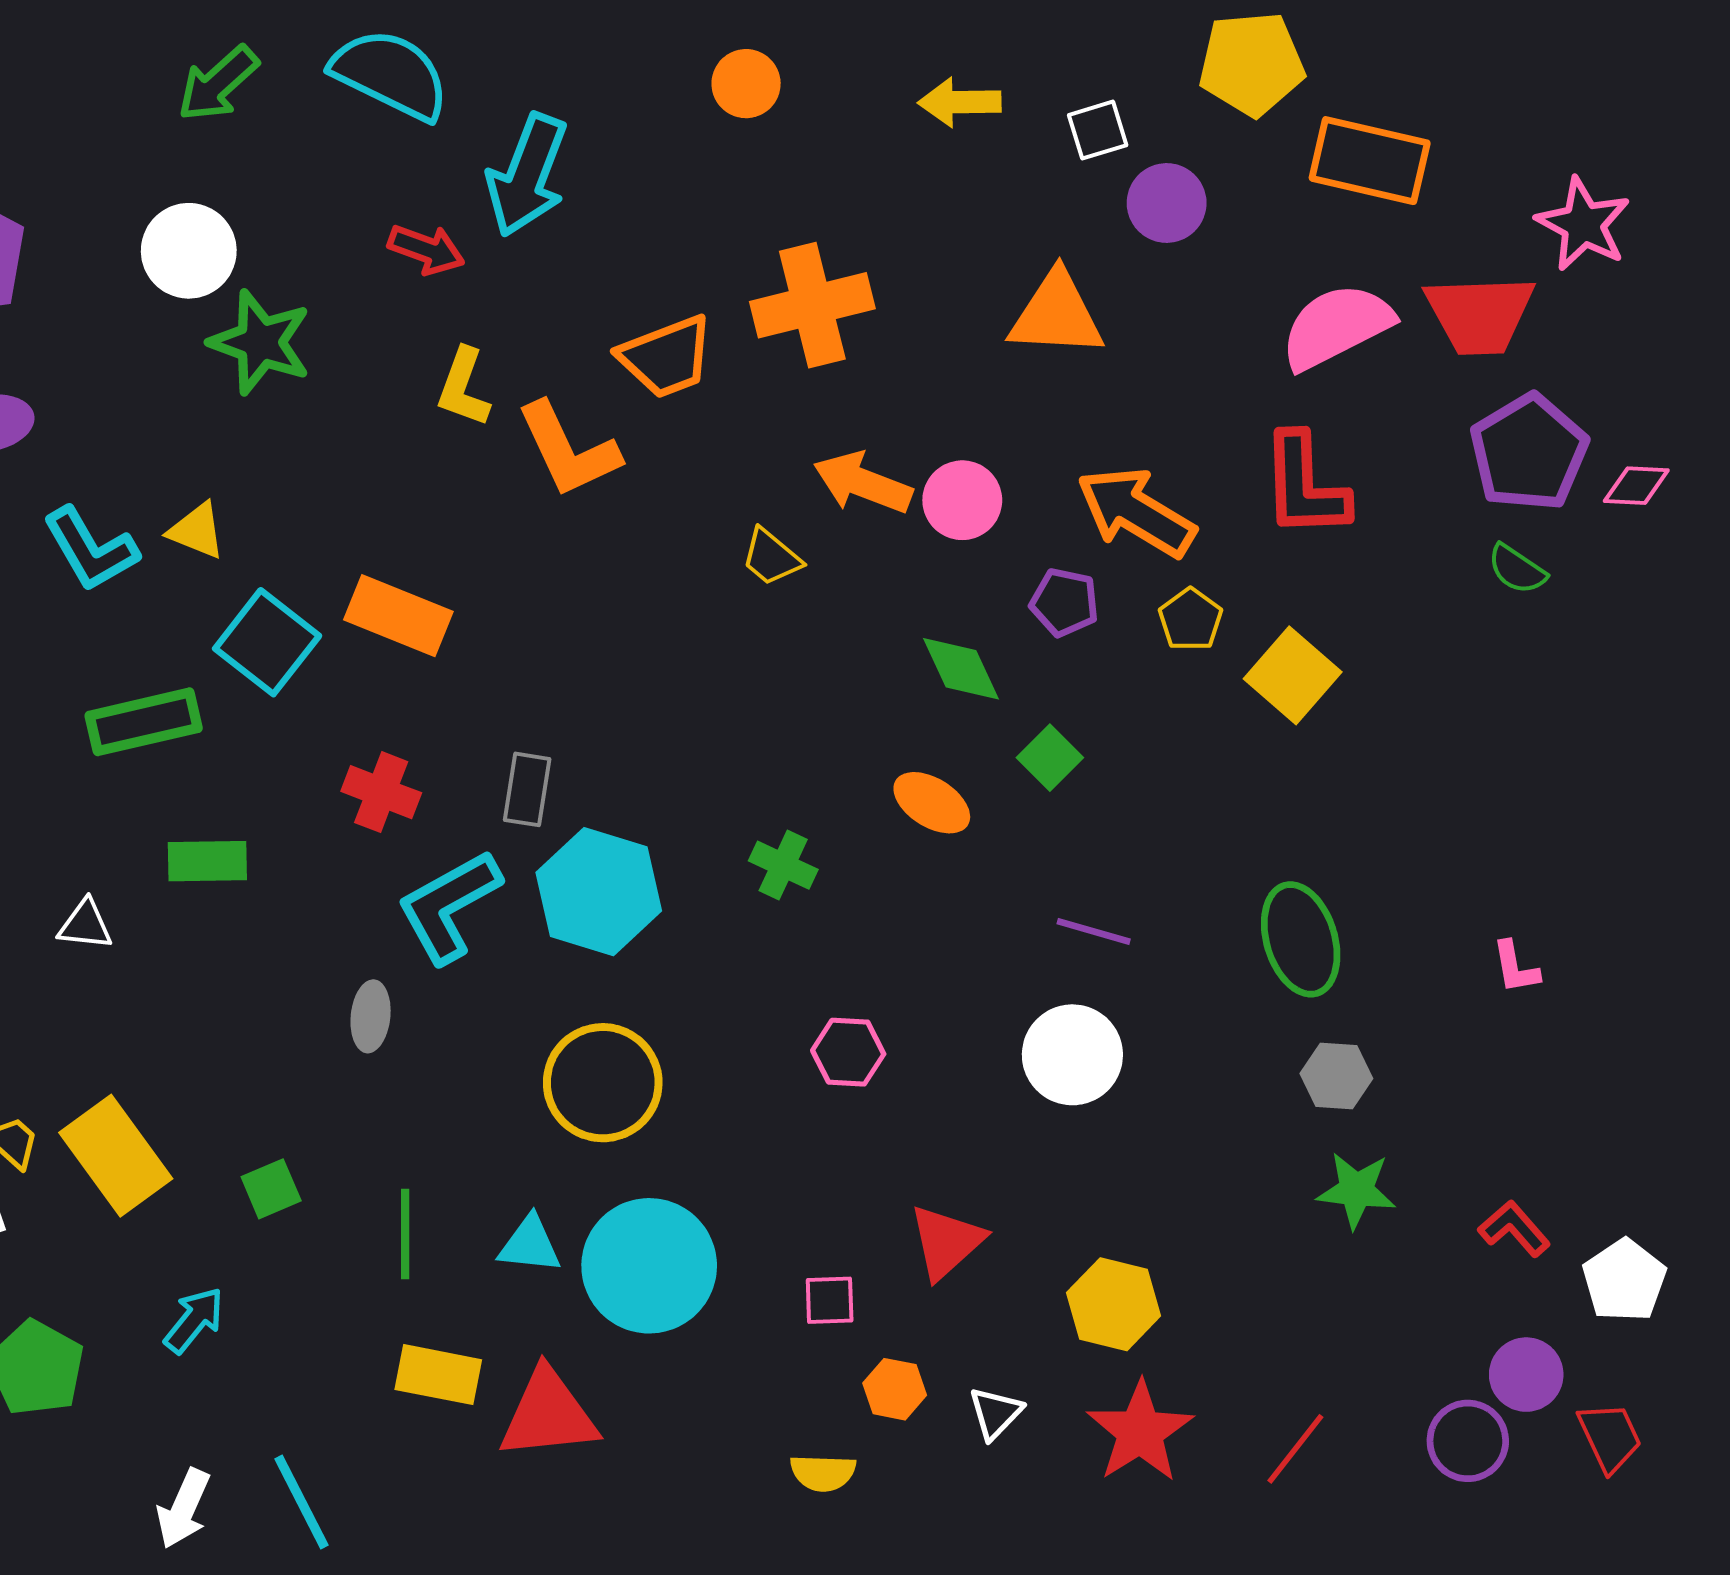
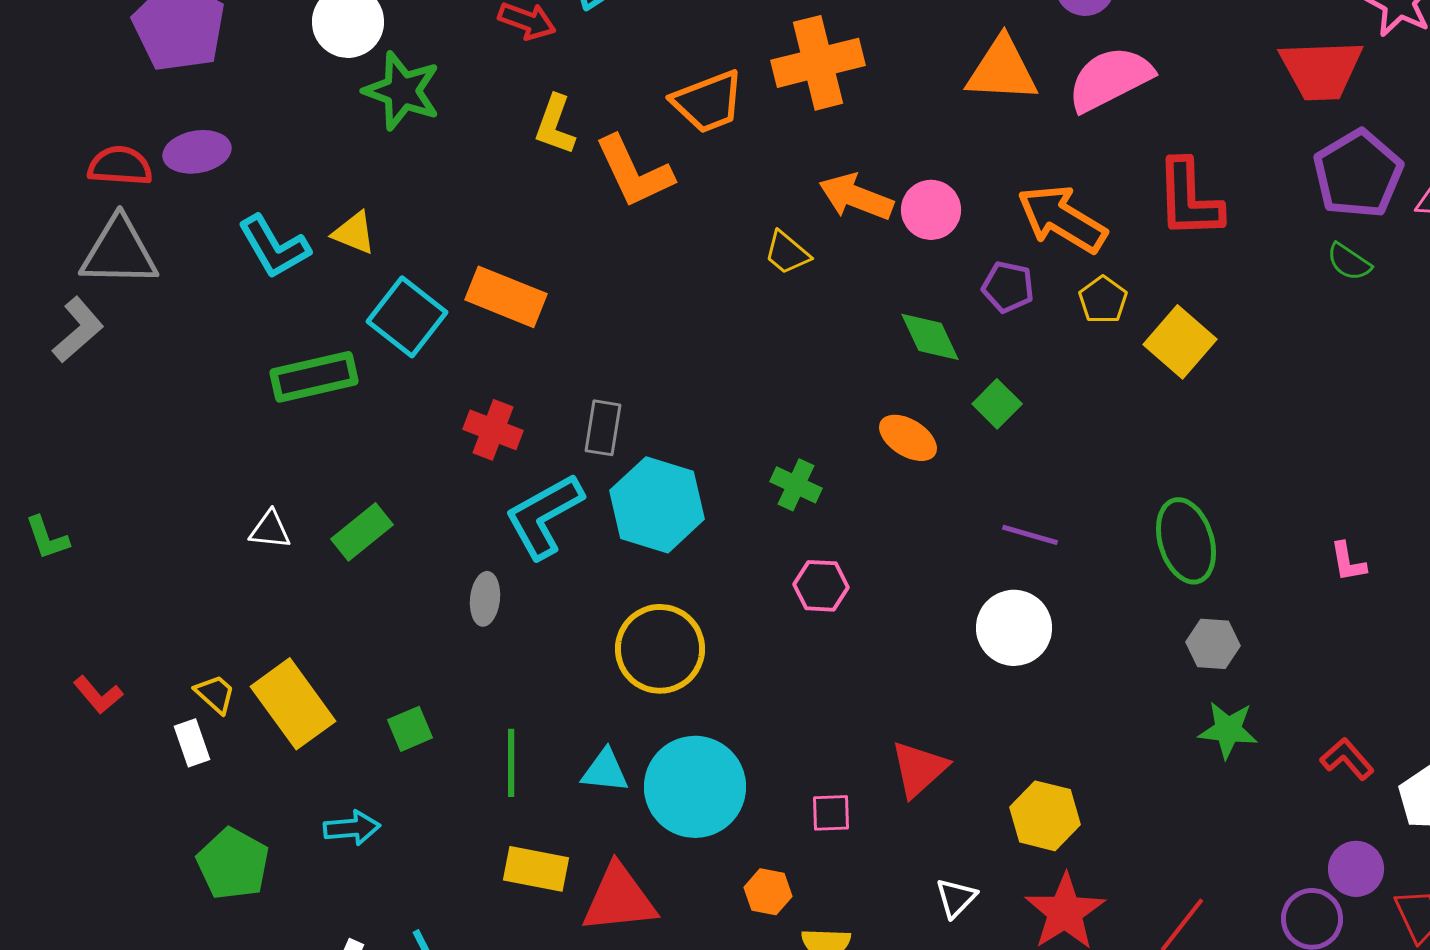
pink semicircle: (1336, 326) -> (1110, 79), moved
green rectangle: (207, 861) -> (362, 532), moved, turned -38
pink hexagon: (848, 1052) -> (821, 586), moved
cyan arrow: (194, 1320) -> (352, 828), turned 46
orange hexagon: (895, 1389) -> (768, 892), moved

